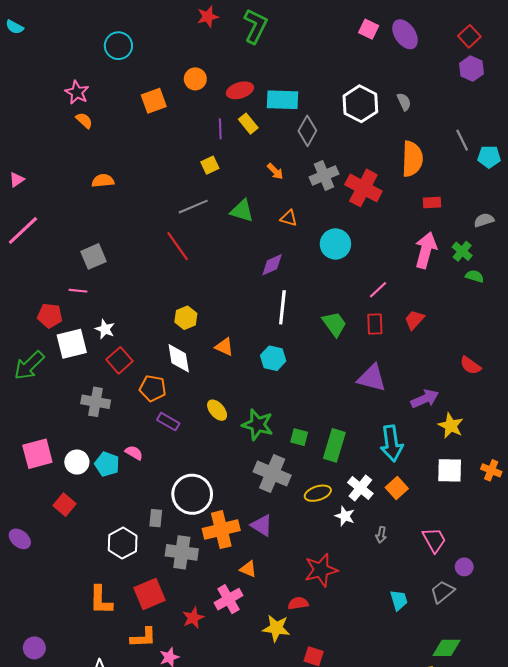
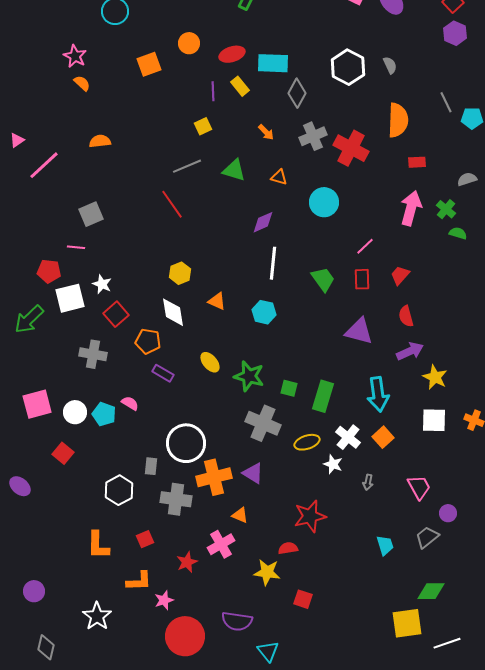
pink line: (23, 231) -> (44, 165), moved
red semicircle: (470, 365) -> (406, 316), moved, turned 40
red square: (150, 594) -> (145, 539), size x0.6

